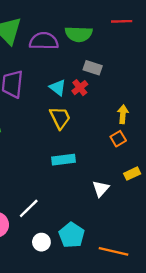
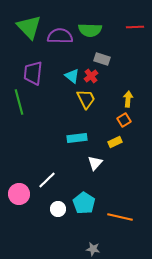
red line: (122, 21) -> (135, 27), moved
yellow trapezoid: (60, 118) -> (86, 99), moved
yellow rectangle: (132, 174) -> (115, 142), moved
white triangle: (101, 189) -> (95, 163), moved

